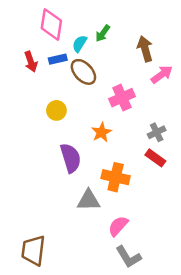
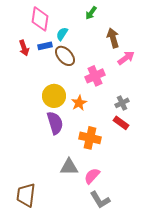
green arrow: (103, 33) -> (91, 13), moved
yellow circle: (56, 110) -> (54, 96), moved, size x1.5
gray triangle: (89, 200) -> (69, 167), moved

